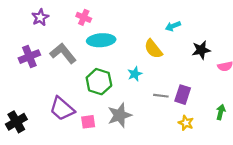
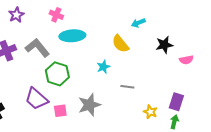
green hexagon: (99, 82) -> (57, 74), moved
purple rectangle: (183, 95) -> (176, 102), moved
green arrow: (221, 112) -> (174, 122), moved

